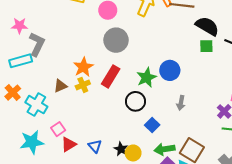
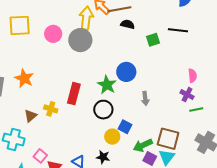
black semicircle: (207, 26) -> (128, 24), moved, size x0.6
gray circle: (116, 40) -> (80, 40), moved
orange star: (83, 67) -> (24, 78), moved
yellow cross: (83, 85) -> (51, 109), turned -32
yellow circle: (133, 153) -> (112, 137), moved

